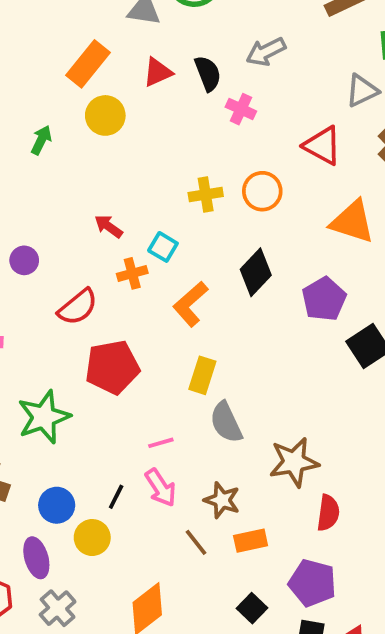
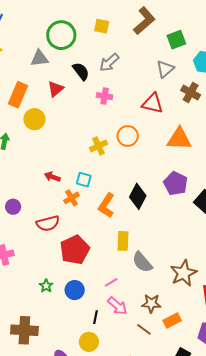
black semicircle: (208, 73) -> (81, 71), moved
black diamond: (256, 272) -> (138, 196), moved
red semicircle: (78, 307) -> (48, 223), turned 40
green star: (44, 417) -> (46, 286), size x0.5
blue circle: (57, 505) -> (75, 290), moved

